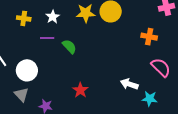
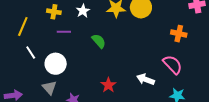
purple line: (47, 38) -> (64, 32), moved
pink semicircle: (161, 67) -> (173, 65), moved
white arrow: (129, 84) -> (145, 79), moved

